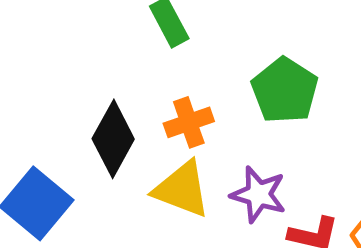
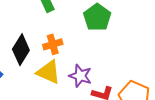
green pentagon: (285, 90) -> (97, 17), moved

